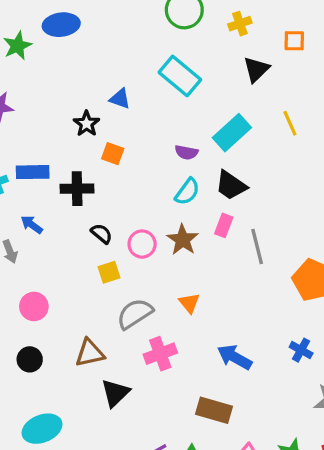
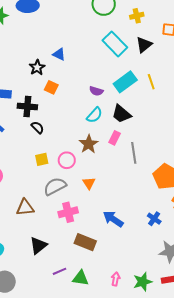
cyan rectangle: (180, 76) -> (115, 44), moved
yellow line: (290, 123) -> (151, 82), moved
black semicircle: (102, 234) -> (38, 127), moved
pink circle: (142, 244) -> (67, 160), moved
black triangle: (115, 393) -> (38, 245), moved
brown rectangle: (214, 410) -> (85, 242), moved

